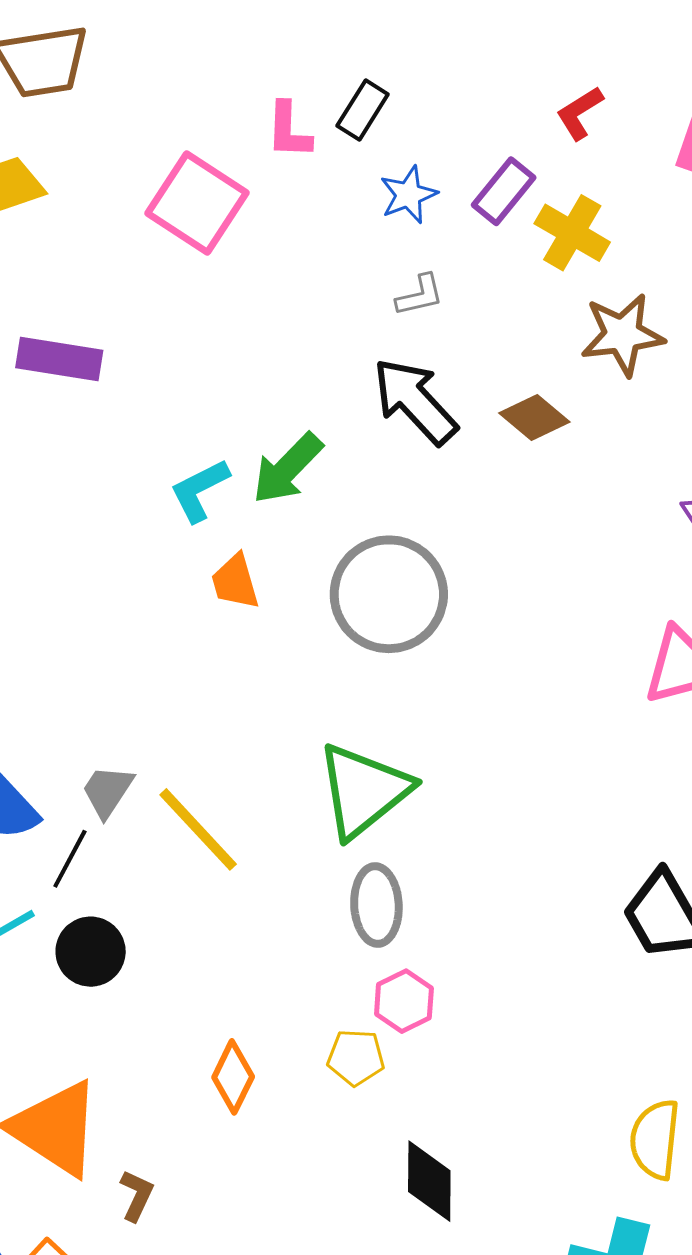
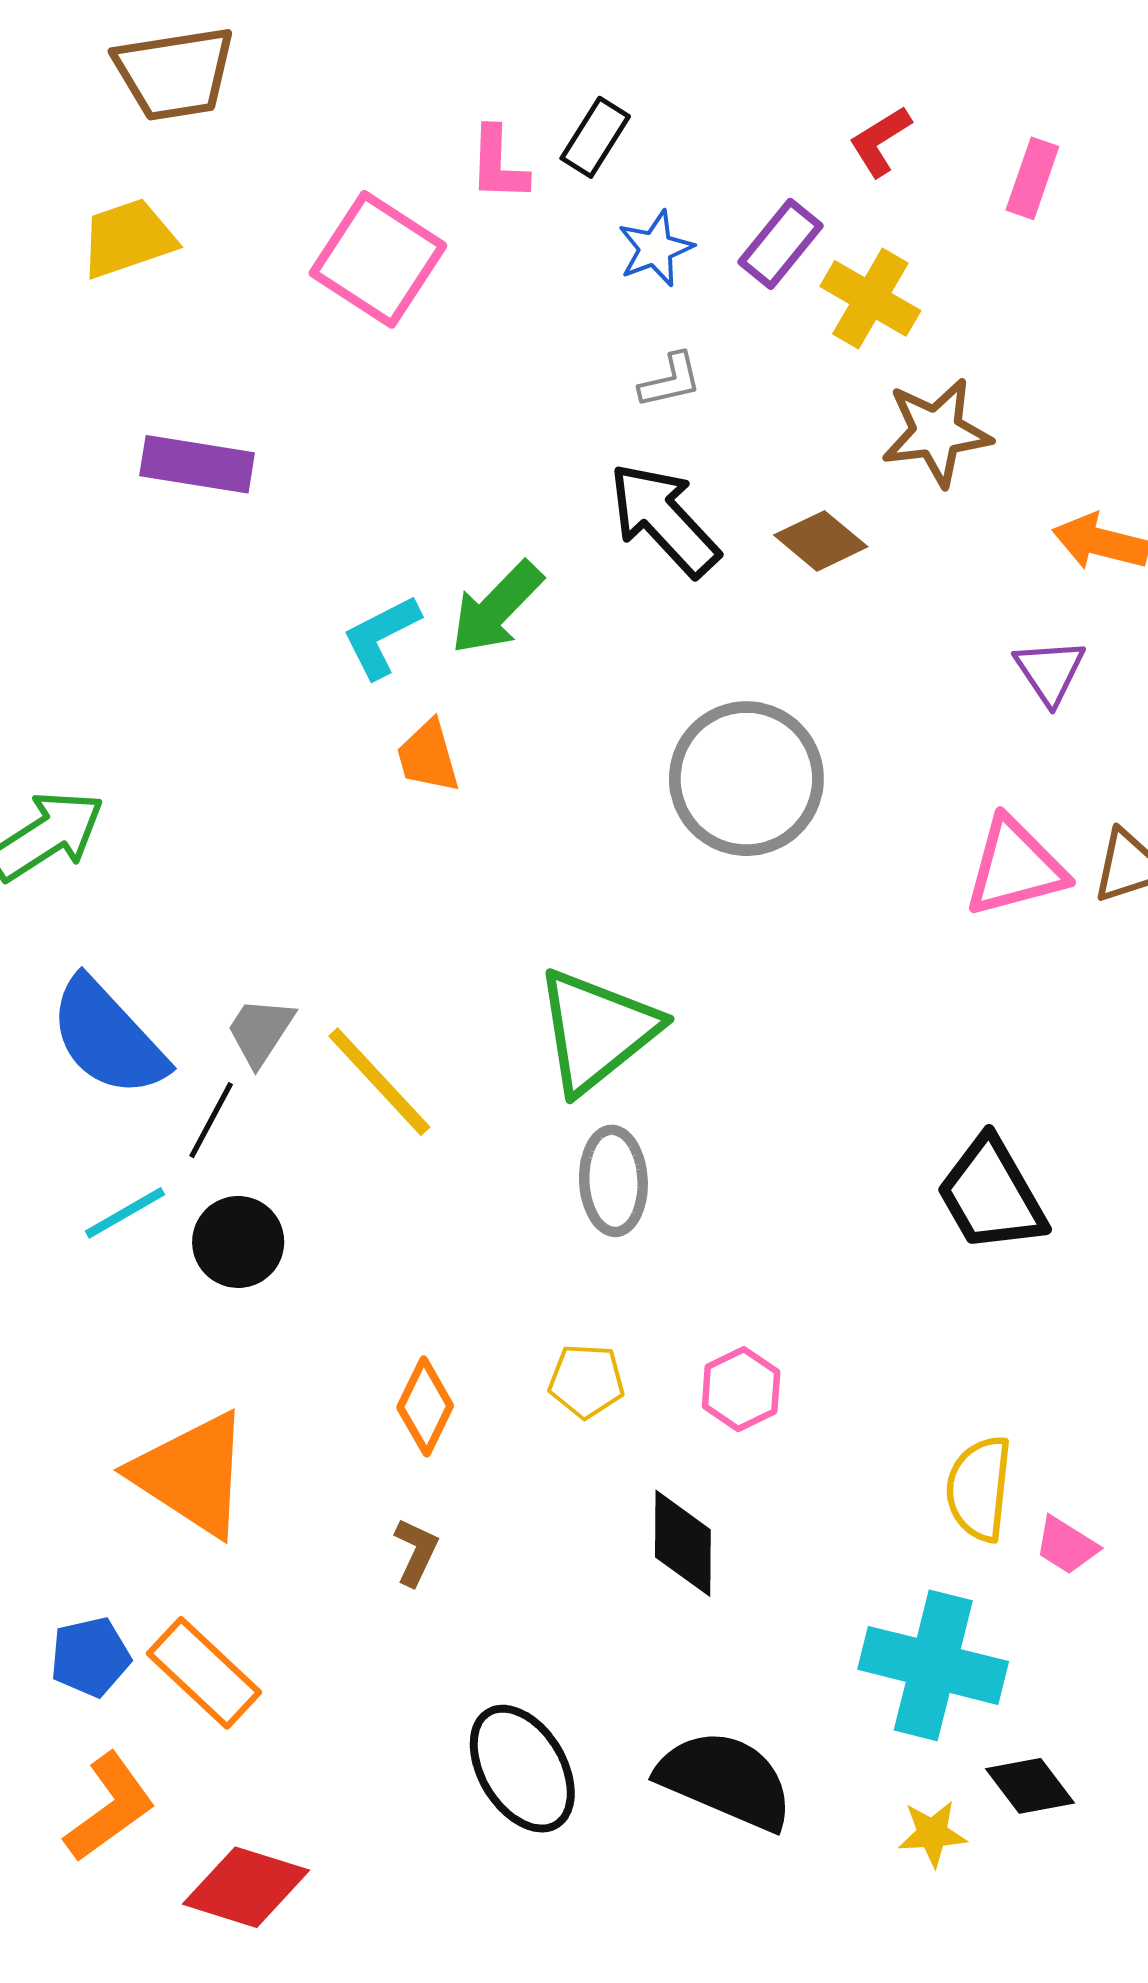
gray circle: (389, 594) -> (746, 779), moved
pink hexagon: (404, 1001) -> (741, 1389), moved
brown L-shape: (137, 1195) -> (416, 1552), moved

